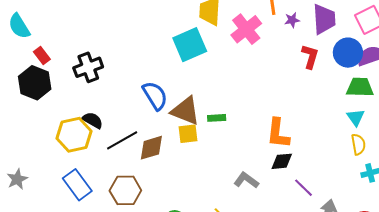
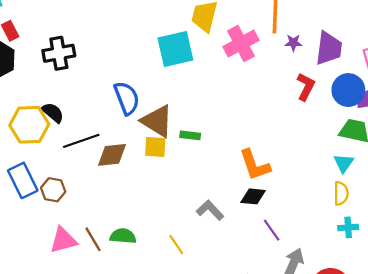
orange L-shape: (278, 133) -> (255, 165), turned -36
brown hexagon: (125, 190) -> (53, 190), moved, size x0.7

